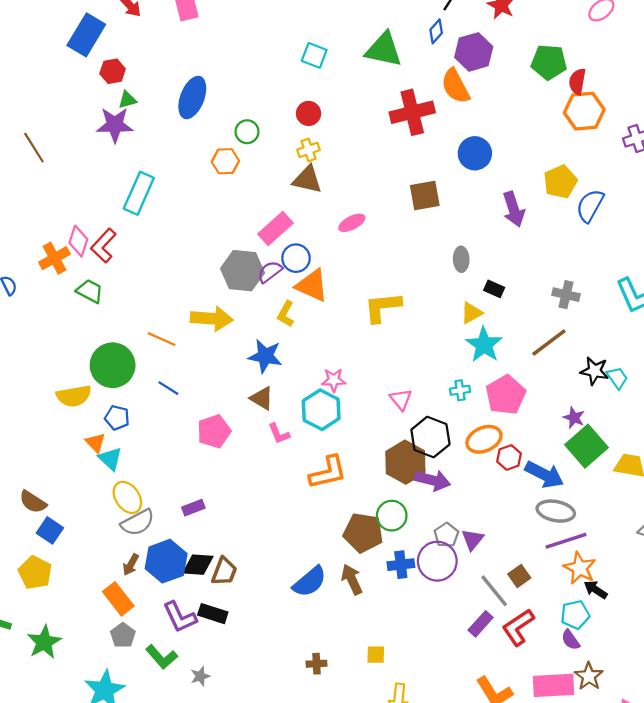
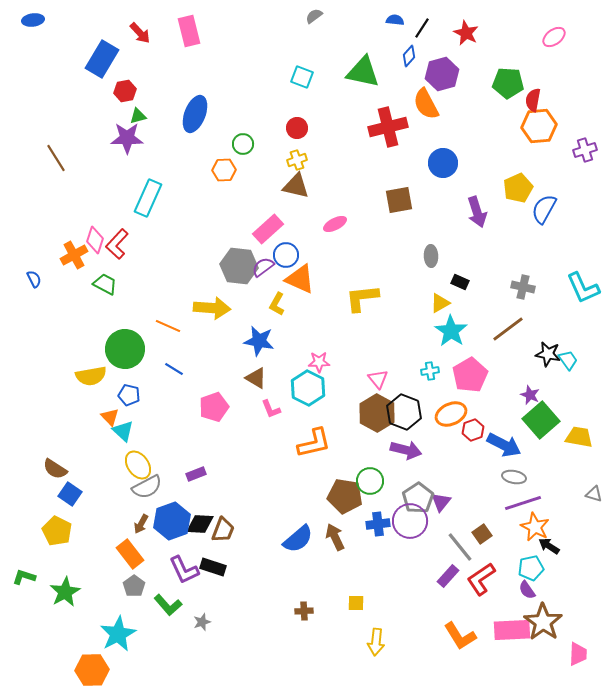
brown hexagon: (405, 462) -> (377, 413), moved
gray ellipse: (556, 511) -> (514, 477), size x0.7
gray pentagon: (446, 535) -> (418, 498), size x1.4
brown star: (589, 676) -> (543, 622), size x1.5

